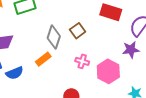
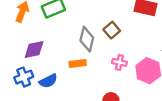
orange rectangle: (43, 59) -> (78, 63), turned 35

